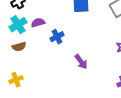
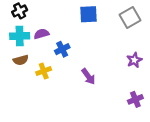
cyan cross: (18, 25) -> (20, 36), turned 30
yellow cross: (16, 80) -> (44, 71), moved

